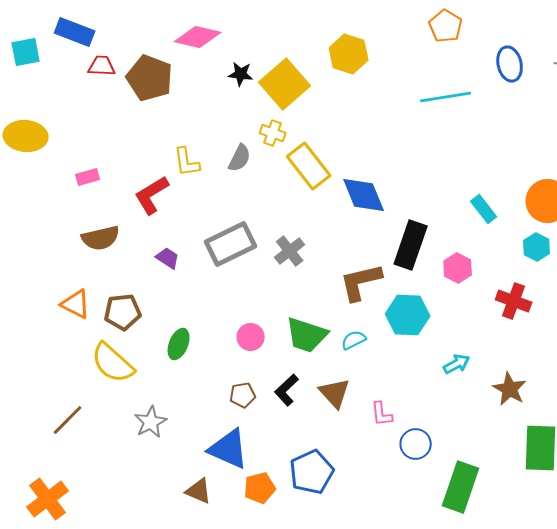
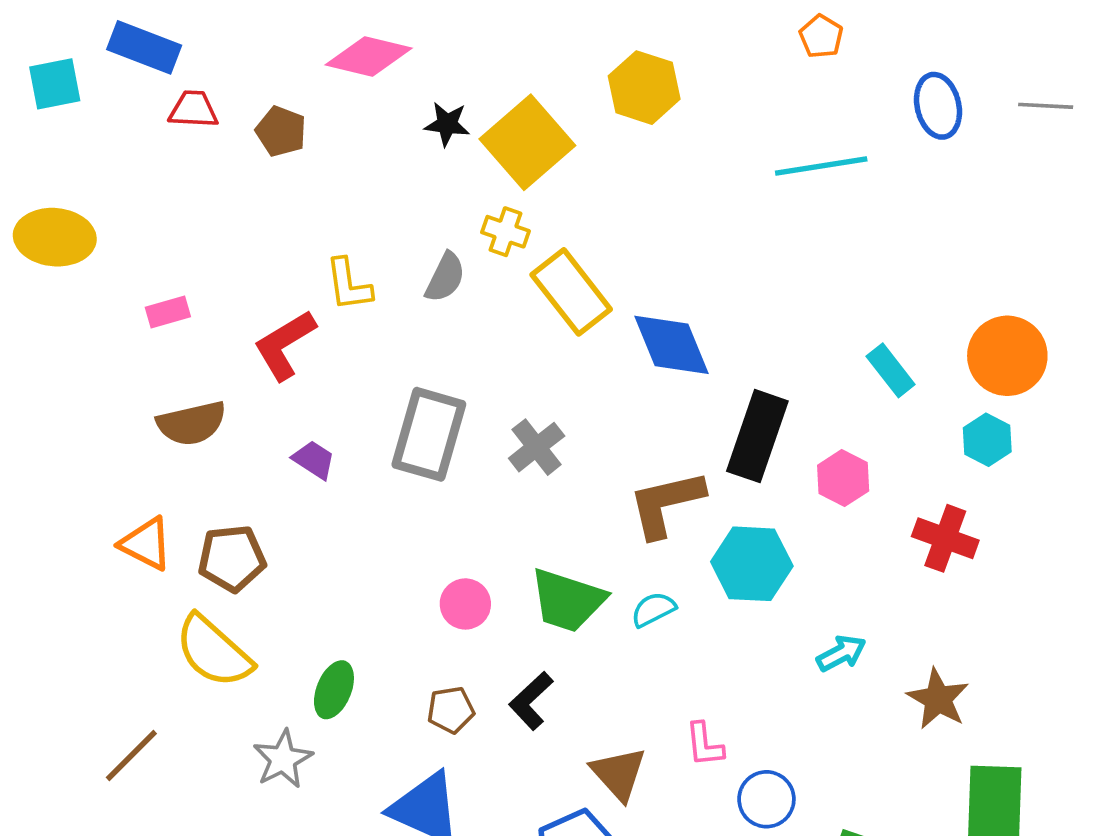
orange pentagon: (446, 26) -> (821, 36), size x0.7
brown pentagon: (150, 78) -> (281, 131), size x0.6
gray rectangle: (231, 244) -> (429, 434), turned -48
green ellipse: (179, 344) -> (334, 690), moved
brown triangle: (335, 393) -> (619, 774), moved

